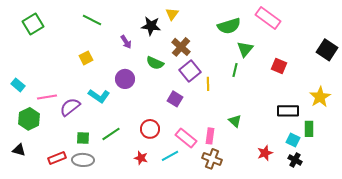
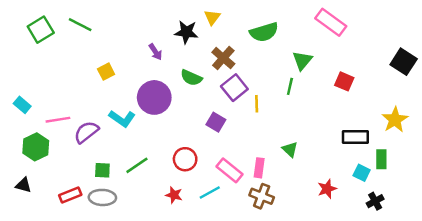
green line: (92, 20) -> (80, 25), moved
green semicircle: (229, 26) -> (264, 32), moved
purple circle: (125, 79) -> (154, 97), size x1.4
black cross: (295, 160) -> (375, 201), moved, turned 32

